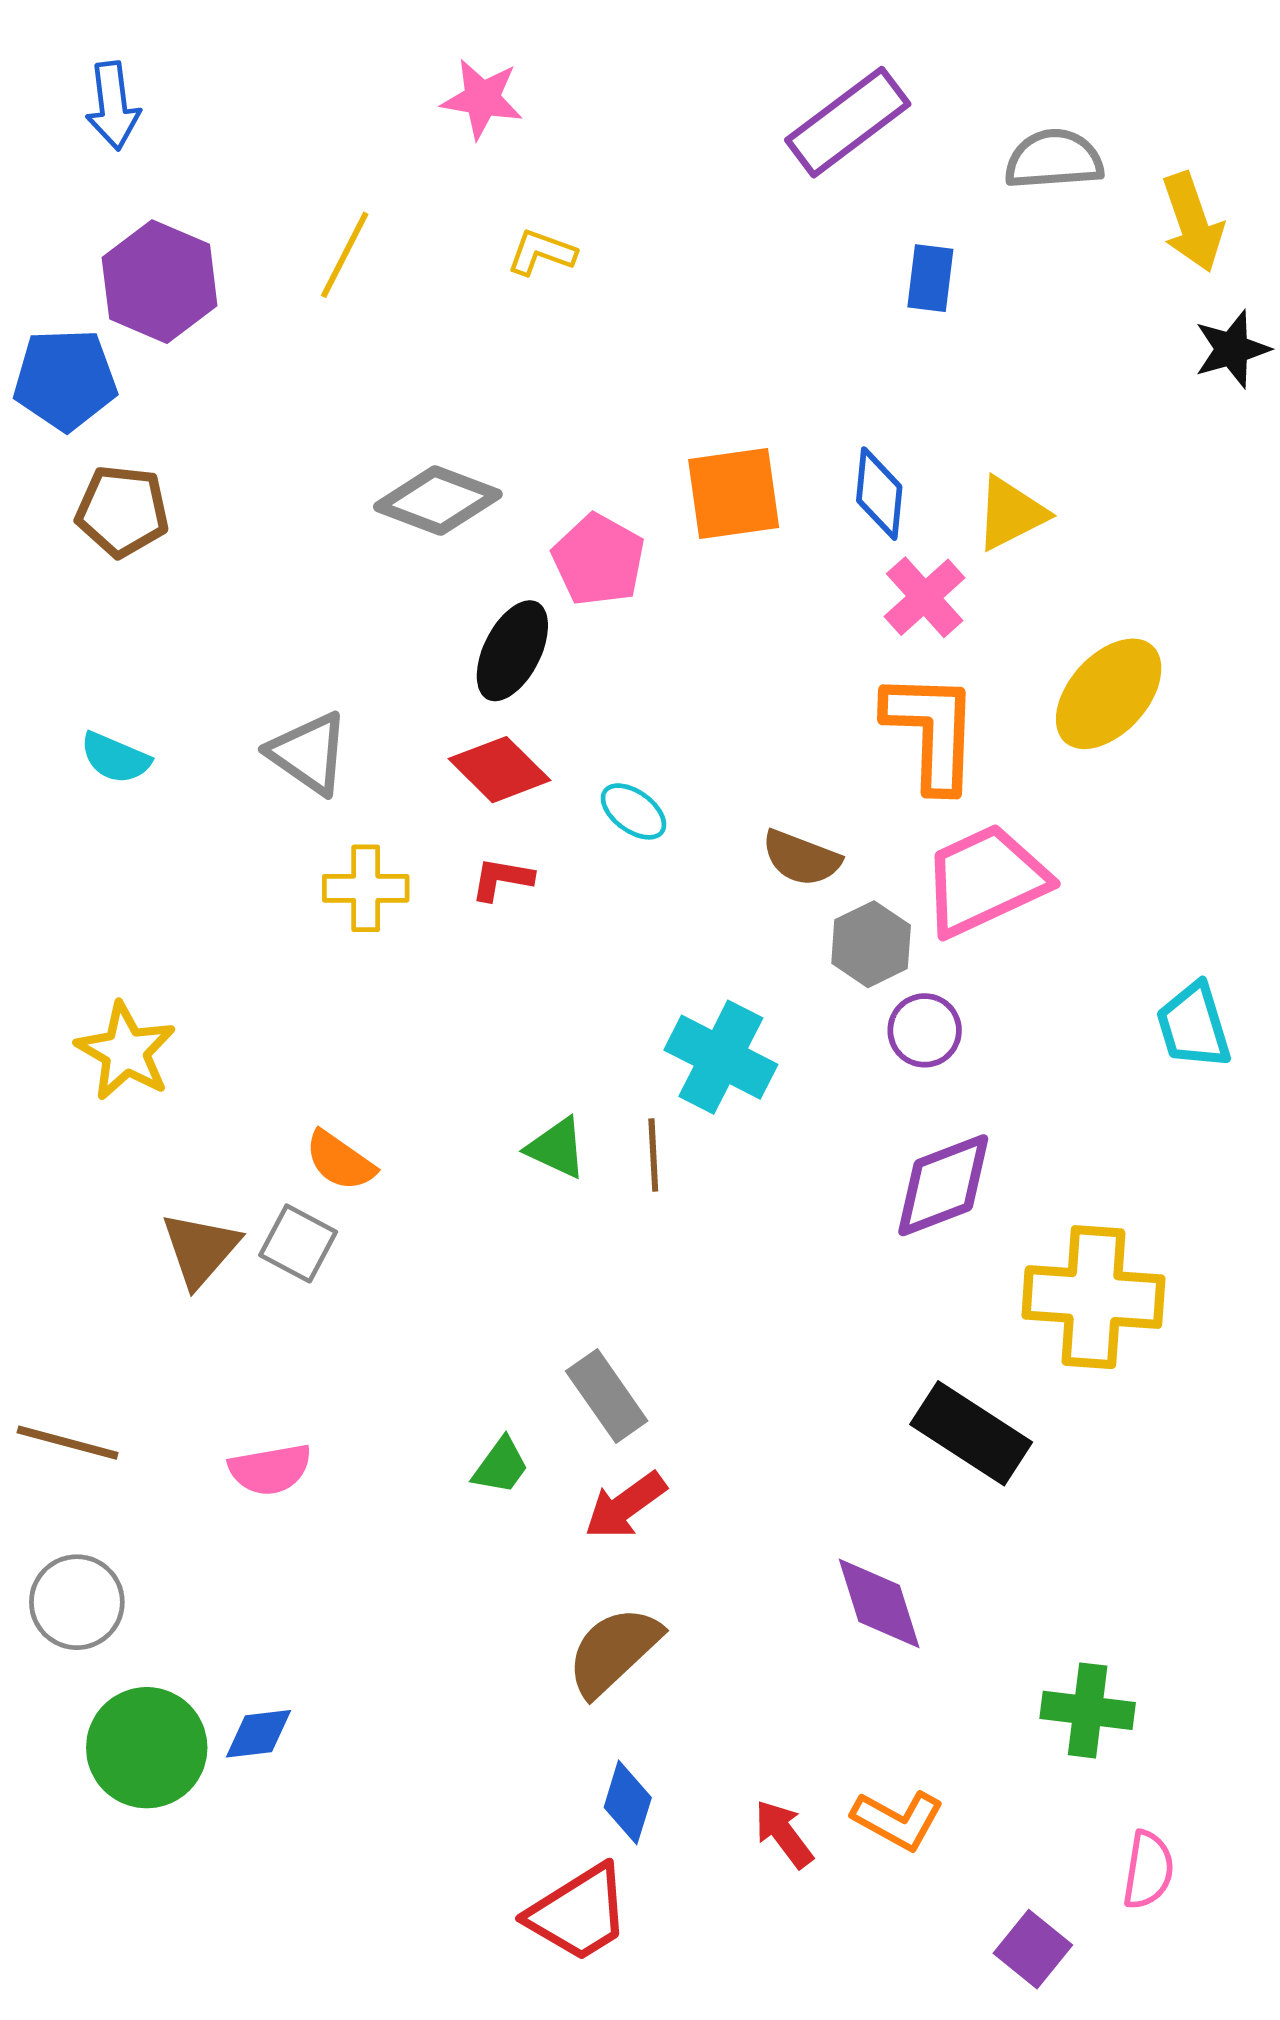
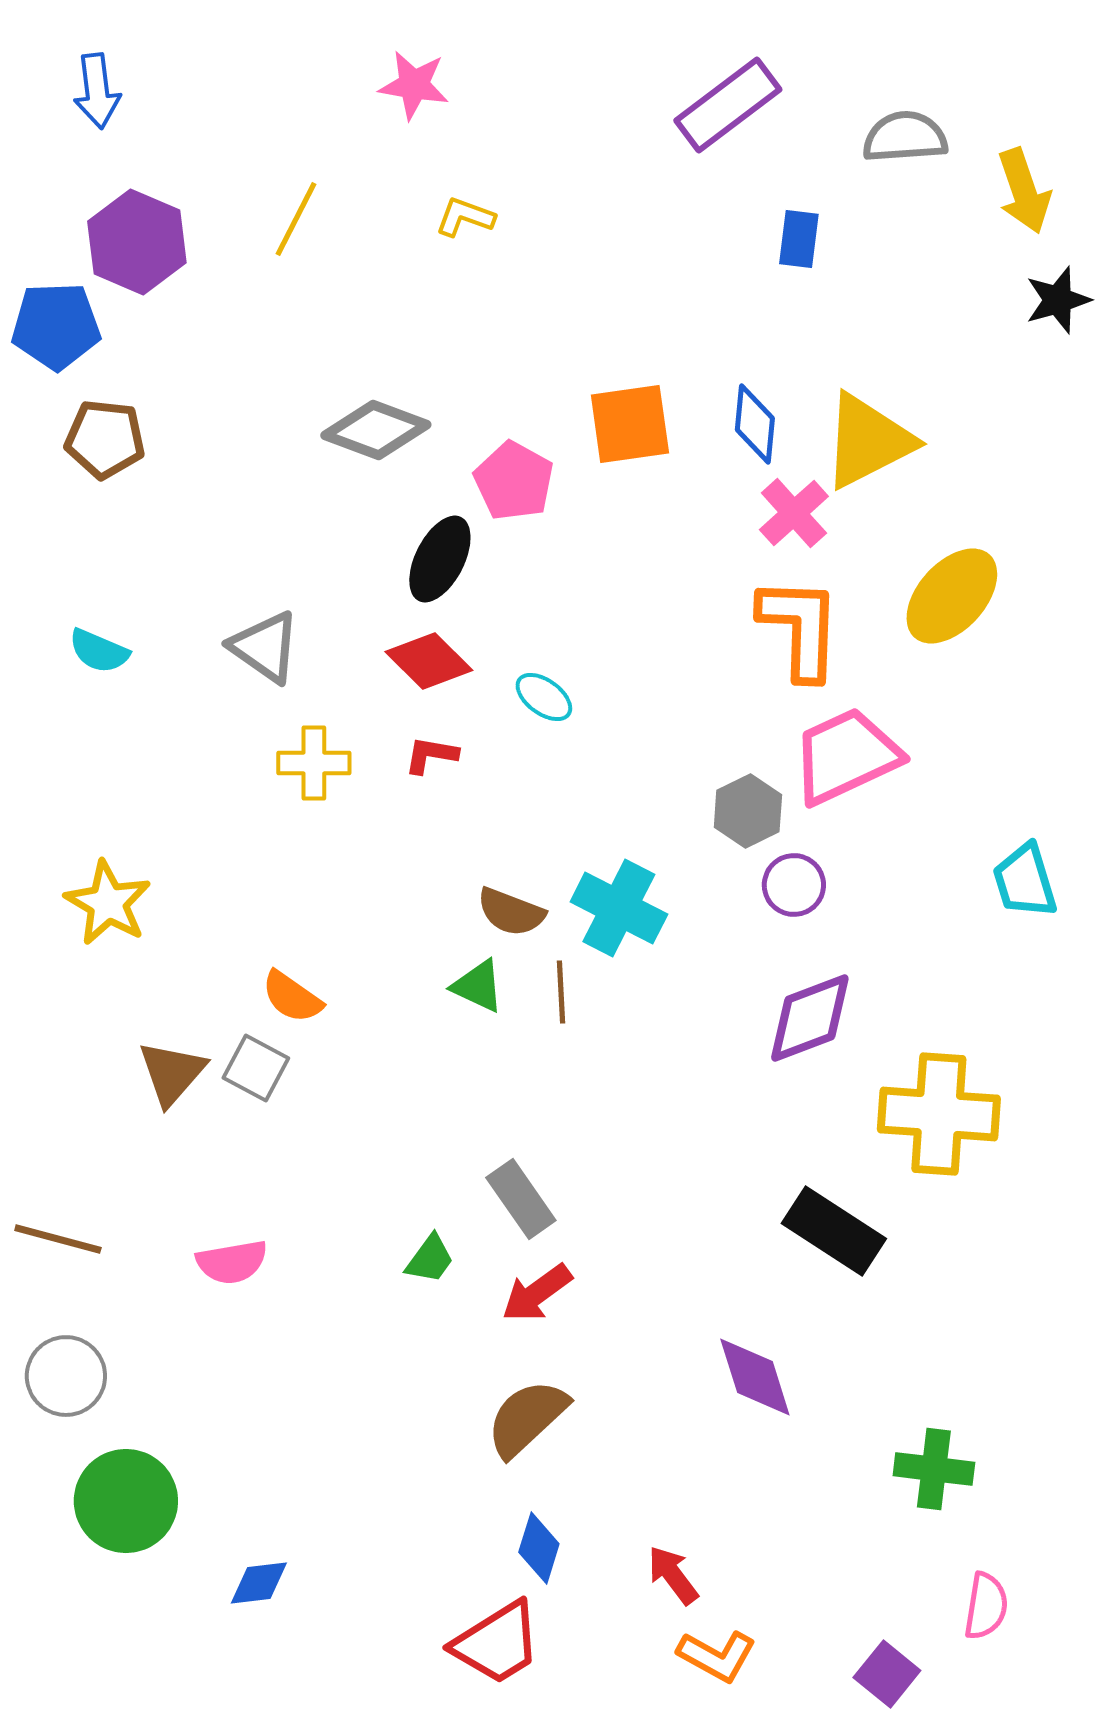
yellow triangle: (1011, 513) -> (868, 441), size x1.5
brown semicircle: (801, 858) -> (511, 912), moved
blue diamond: (259, 1734) -> (259, 1583), moved
orange L-shape: (898, 1820) -> (717, 1656), moved

